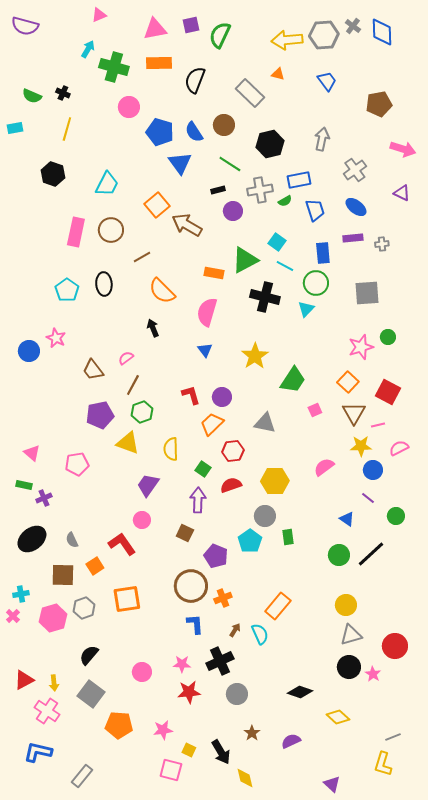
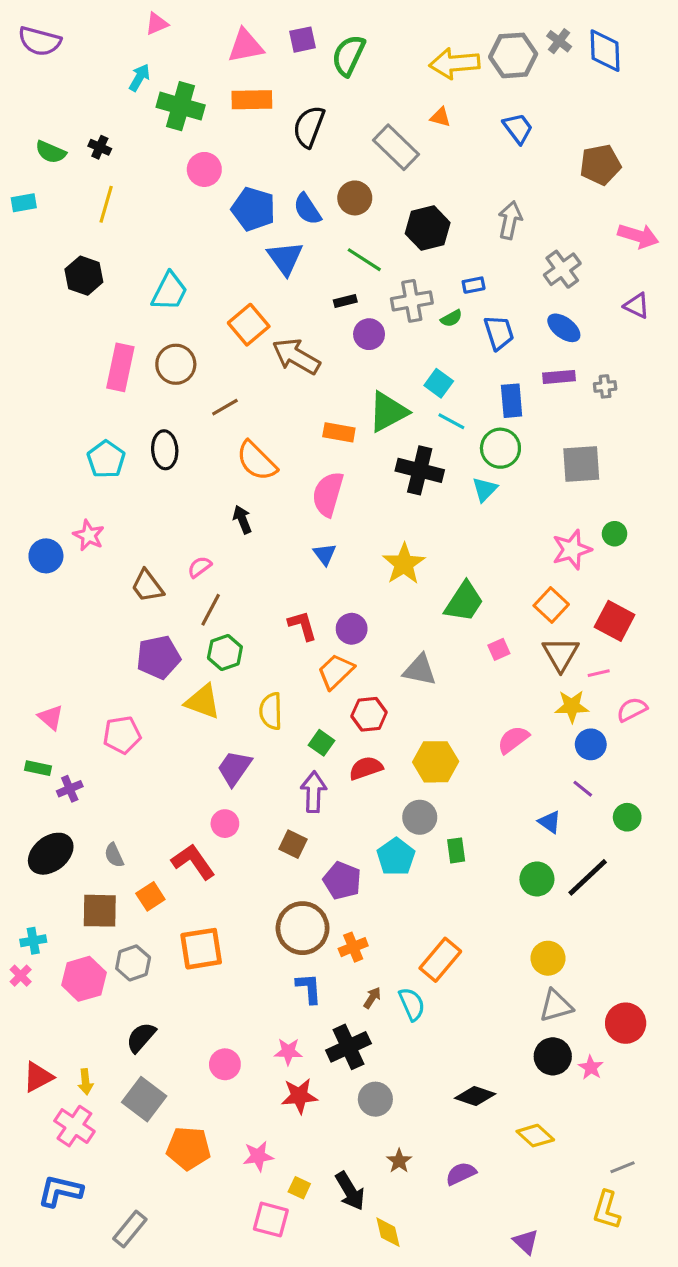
blue rectangle: (299, 180) -> (474, 285), size x0.6

